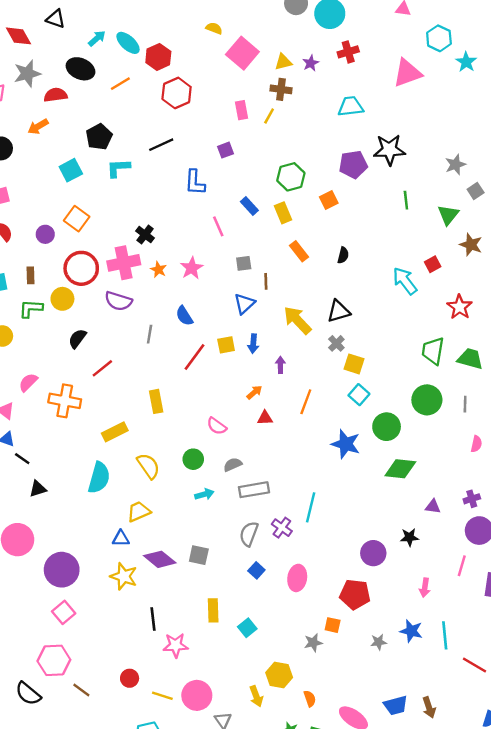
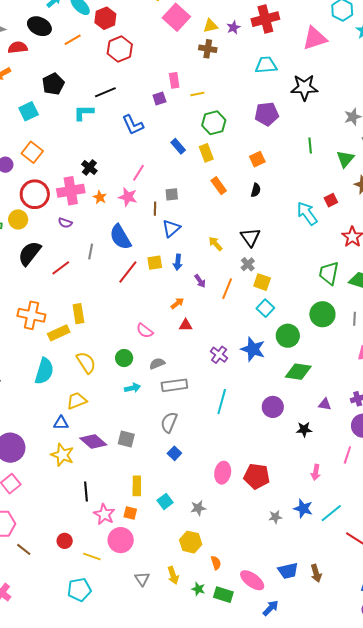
red cross: (348, 52) -> (265, 19), size x1.5
pink rectangle: (242, 110) -> (174, 80), moved
yellow line: (269, 116) -> (197, 94), moved, turned 48
black star: (389, 150) -> (304, 87), moved
cyan L-shape: (118, 168) -> (84, 113), moved
blue L-shape: (195, 182) -> (133, 125), turned -30
orange square: (329, 200) -> (257, 159), moved
pink line: (218, 226) -> (138, 173), moved, turned 54
pink star: (192, 268) -> (128, 197), turned -30
brown line: (266, 281) -> (155, 209), moved
purple semicircle: (118, 301) -> (65, 223), size x0.6
black triangle: (339, 311) -> (250, 237), turned -50
blue semicircle: (184, 316) -> (120, 237), size x1.5
yellow arrow: (297, 320) -> (215, 244), size x0.6
black semicircle: (77, 339) -> (30, 253), size x1.5
purple arrow: (280, 365) -> (200, 281), turned 144
red line: (102, 368) -> (61, 268), moved
orange cross: (65, 401) -> (31, 315), moved
yellow rectangle: (156, 401) -> (78, 314), moved
orange line: (306, 402) -> (227, 289), moved
purple cross: (282, 528) -> (219, 355), moved
purple circle: (373, 553) -> (273, 407), moved
pink ellipse: (297, 578) -> (223, 473), moved
orange square: (333, 625) -> (130, 513), moved
cyan line: (445, 635) -> (331, 513), turned 55
gray star: (313, 643) -> (198, 508), moved
pink star: (176, 645) -> (104, 514), turned 30
pink circle: (197, 695) -> (121, 540), moved
yellow arrow: (256, 696) -> (173, 575), moved

